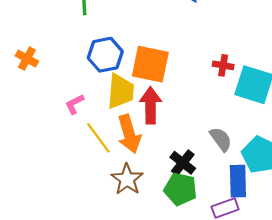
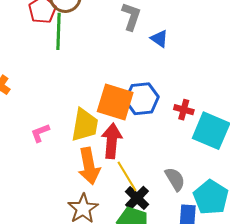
blue hexagon: (105, 55) -> (142, 99), moved
yellow line: (98, 138) -> (127, 176), moved

